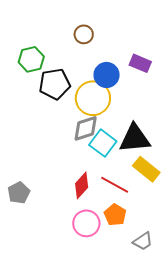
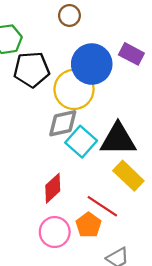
blue circle: (107, 75) -> (92, 64), size x1.4
red line: (115, 185) -> (102, 206), moved

